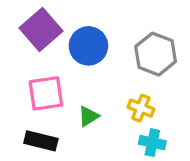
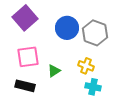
blue circle: (88, 46) -> (67, 28), moved

